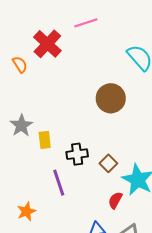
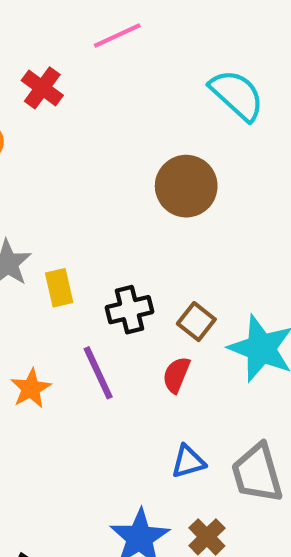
red cross: (47, 44) -> (42, 88), size x0.7
red semicircle: (115, 200) -> (176, 375), moved
orange star: (26, 211) -> (31, 388), moved

